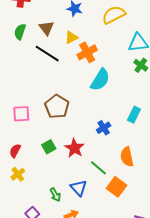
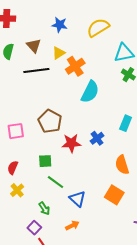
black line: (47, 54) -> (36, 70), turned -35
green square: (49, 147) -> (45, 161), turned 32
red star: (74, 148) -> (71, 143), moved, turned -30
green line: (99, 168) -> (56, 182), moved
green arrow: (55, 195) -> (44, 208), moved

